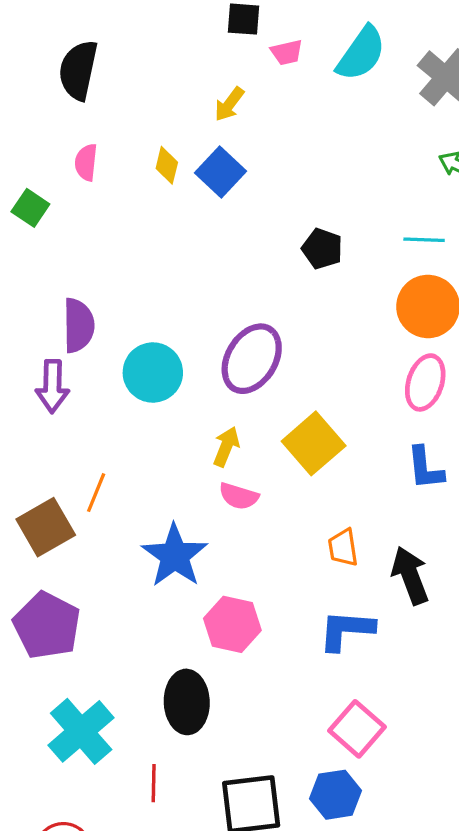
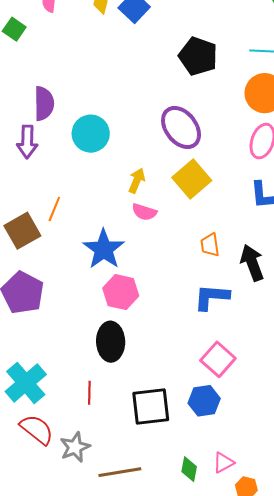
black pentagon: (322, 249) -> (198, 56), size x1.5
purple ellipse: (252, 359) -> (181, 127), moved, turned -69
pink hexagon: (232, 624) -> (121, 292), moved
cyan cross: (81, 731) -> (26, 383), moved

